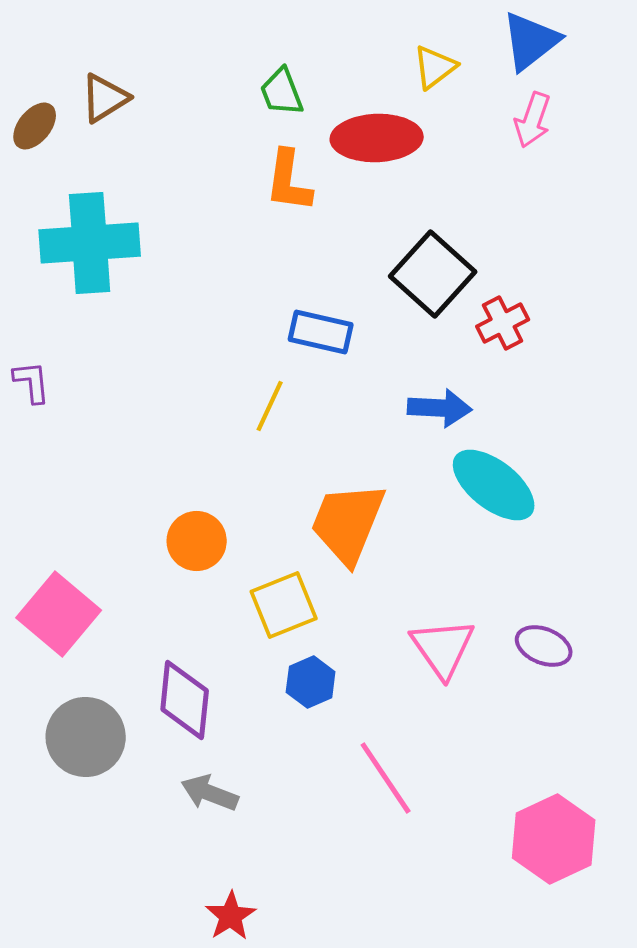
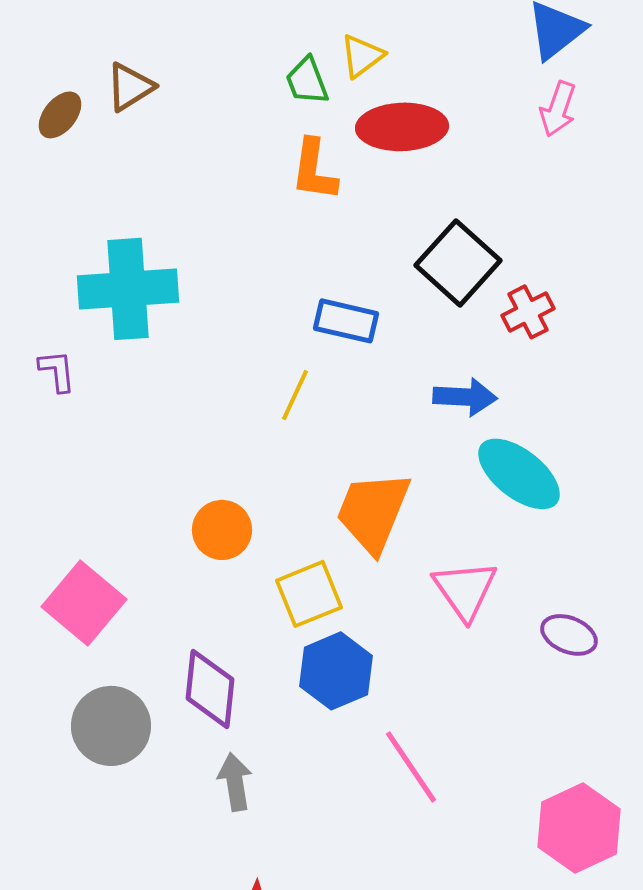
yellow triangle: (435, 67) -> (362, 56), moved
cyan cross: (90, 243) -> (128, 289), moved
pink triangle: (443, 648) -> (465, 590), moved
blue hexagon: (311, 682) -> (336, 671), size x1.5
gray arrow: (210, 793) -> (235, 782), turned 60

